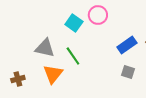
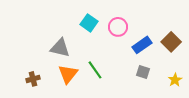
pink circle: (98, 15) -> (118, 27), moved
green line: (73, 56) -> (95, 70), moved

